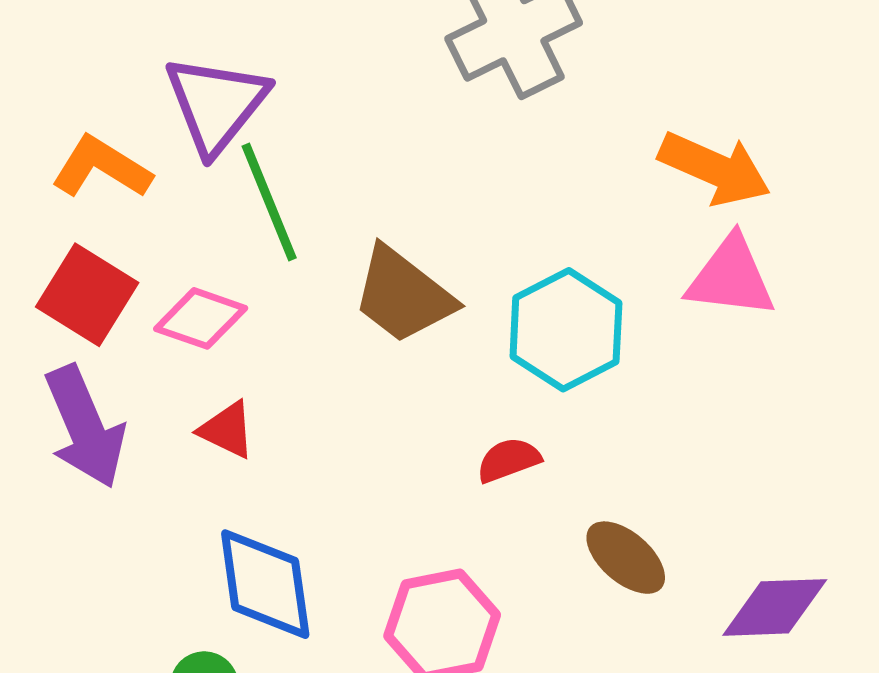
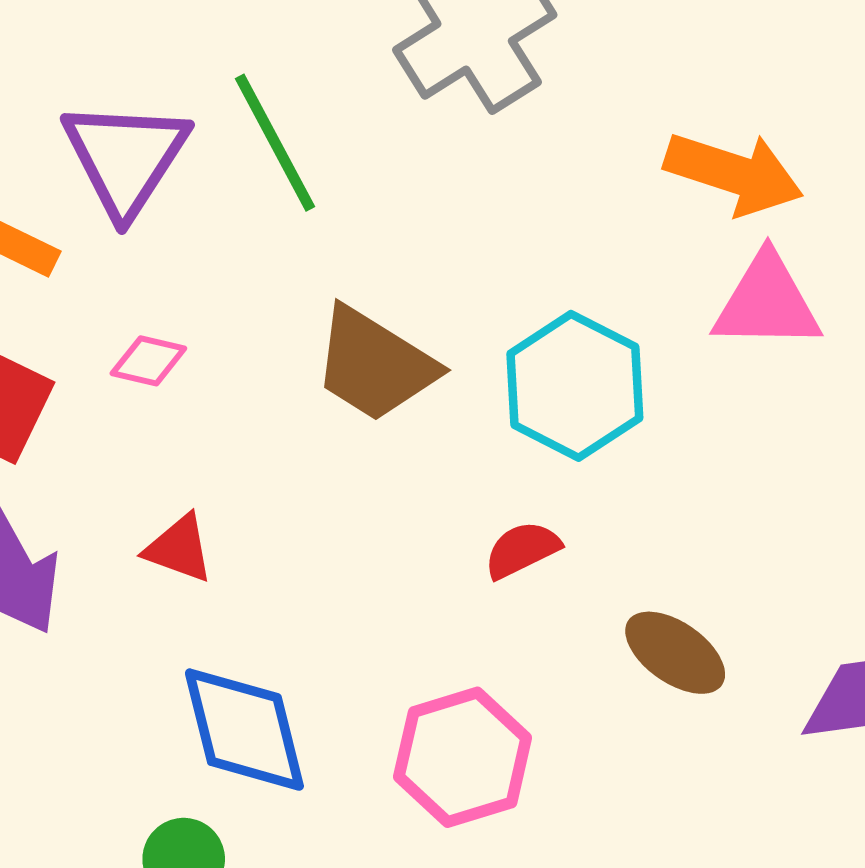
green line: (269, 202) -> (275, 143), moved
pink diamond: (201, 318) -> (148, 361), moved, size x0.7

